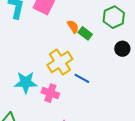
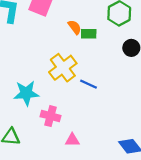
green rectangle: (85, 33) -> (89, 34), turned -32
pink cross: (50, 93) -> (50, 116), moved

